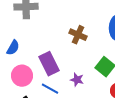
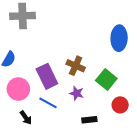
brown cross: (78, 35) -> (76, 66), moved

